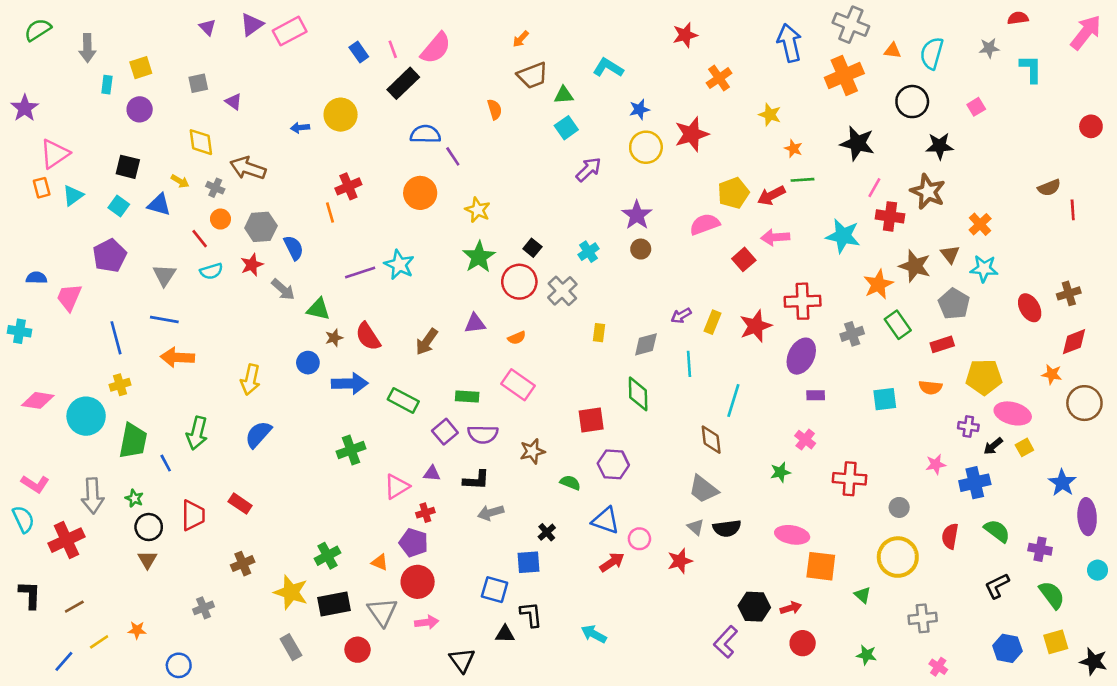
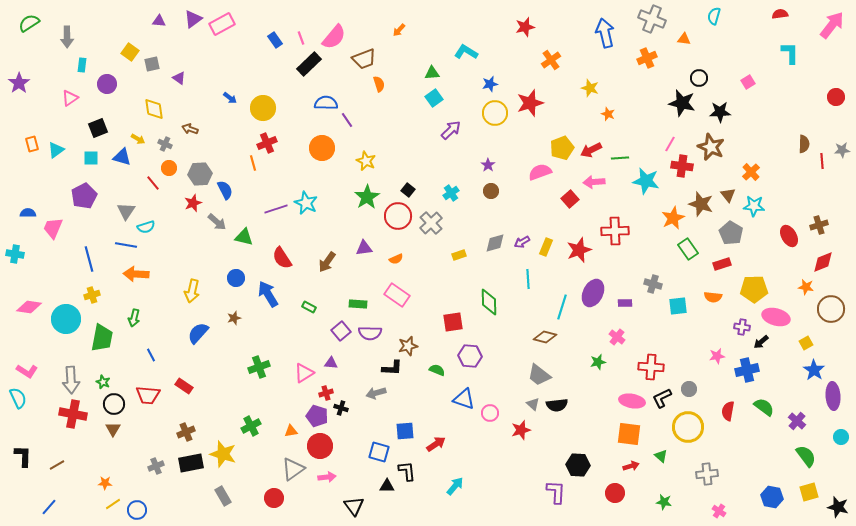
purple triangle: (207, 27) -> (159, 21), turned -40
gray star: (989, 48) -> (842, 150), moved
cyan semicircle: (932, 53) -> (714, 16), moved, size x0.7
yellow square: (141, 68) -> (130, 52), moved, turned -36
brown trapezoid: (532, 75) -> (364, 59), moved
orange cross: (844, 75) -> (647, 58), size x0.7
black circle: (912, 102) -> (699, 78), size x0.7
yellow circle: (341, 115) -> (263, 108), moved
blue arrow: (300, 128) -> (230, 98), turned -136
black star: (857, 143) -> (682, 103), moved
pink triangle: (55, 154) -> (70, 98), moved, size x0.7
black square: (128, 167) -> (98, 128), turned -36
brown arrow: (248, 168) -> (190, 129), size x0.6
green line: (803, 180) -> (620, 158), moved
brown semicircle: (1049, 188) -> (804, 144), turned -66
cyan square: (119, 206) -> (91, 158), turned -35
purple star: (637, 215) -> (488, 165), size x0.6
cyan semicircle: (211, 271) -> (146, 227), moved
yellow rectangle: (599, 333) -> (459, 255), turned 64
gray cross: (852, 334) -> (653, 284), moved, turned 36
brown star: (334, 338) -> (234, 318), moved
gray diamond: (646, 344) -> (495, 243), moved
purple ellipse: (801, 356) -> (593, 293), moved
blue arrow: (350, 383) -> (268, 294), turned -120
green rectangle: (403, 400) -> (309, 307), size x0.6
green arrow: (197, 433) -> (134, 318), moved, size x0.7
brown diamond: (711, 440) -> (545, 337), turned -70
yellow square: (1024, 447) -> (806, 343), moved
green cross: (351, 450) -> (259, 367), moved
blue line: (166, 463) -> (151, 355), moved
black L-shape: (476, 480) -> (392, 368), moved
red trapezoid: (193, 515) -> (148, 395), turned 95
black cross: (547, 532) -> (341, 408), moved, turned -32
pink ellipse: (792, 535) -> (632, 401), moved
red cross: (66, 540) -> (73, 414), moved, turned 36
purple cross: (1040, 549) -> (797, 421), turned 30
orange triangle: (380, 562) -> (291, 431), turned -32
red arrow: (612, 562) -> (436, 444), moved
black L-shape: (997, 586) -> (662, 398), moved
black rectangle: (334, 604) -> (191, 463), moved
red arrow: (791, 608) -> (631, 466), moved
gray triangle: (382, 612) -> (293, 469), turned 30
cyan arrow: (594, 634) -> (455, 486), turned 102
yellow line: (99, 642) -> (113, 504), moved
purple L-shape: (726, 642) -> (556, 492), turned 140

